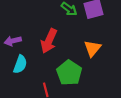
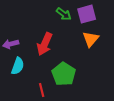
orange triangle: (92, 48) -> (91, 39), moved

